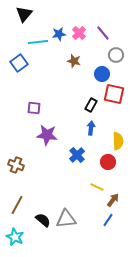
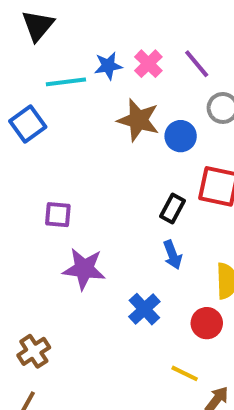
brown star: (74, 61) -> (138, 120), size x1.5
blue circle: (102, 74) -> (181, 136), moved
blue arrow: (91, 128) -> (173, 255), turned 152
brown cross: (16, 165) -> (34, 351), moved, turned 35

